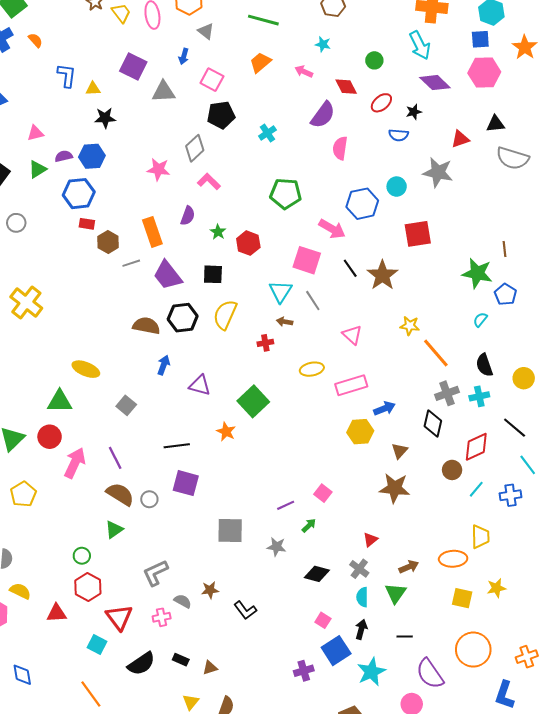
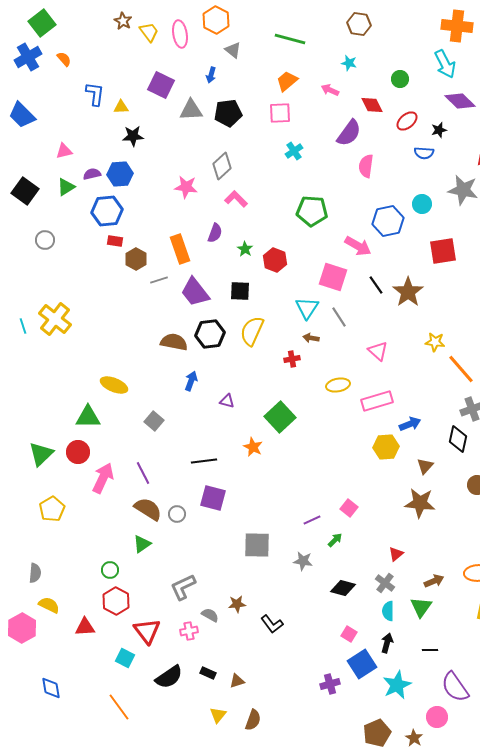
pink square: (212, 80) -> (280, 113), moved, turned -30
black pentagon: (221, 115) -> (228, 113), moved
purple triangle: (200, 385) -> (227, 401), size x0.7

